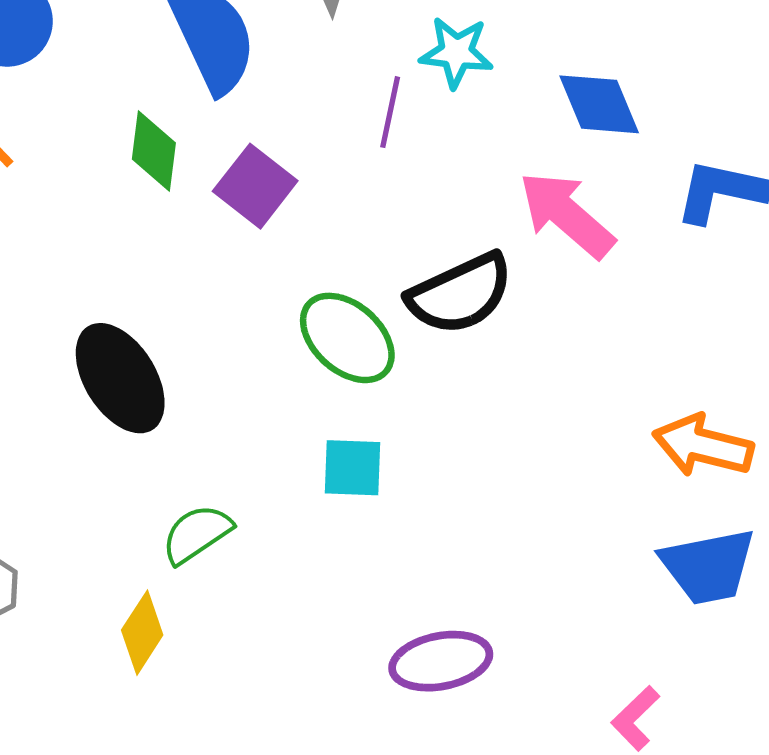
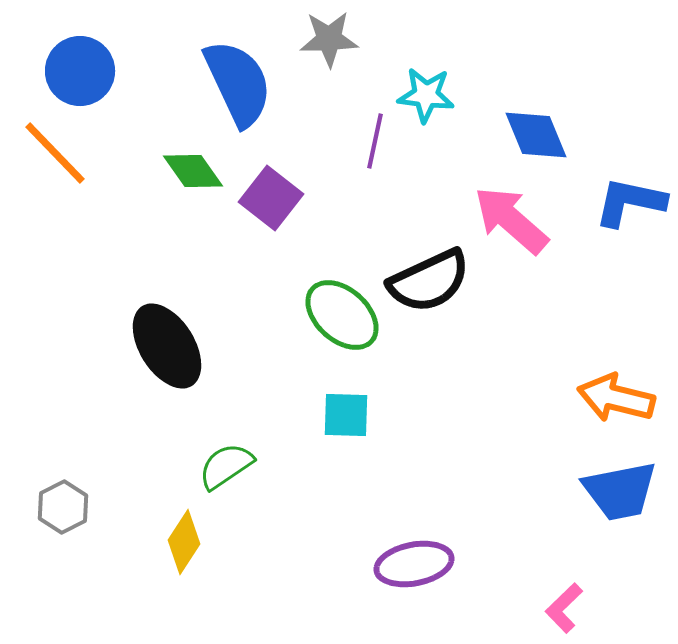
green diamond: (154, 151) -> (193, 171), turned -42

